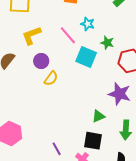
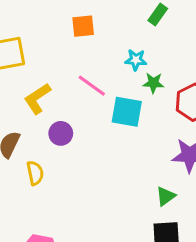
cyan star: (88, 24) -> (136, 60), moved
yellow semicircle: (51, 78) -> (35, 173), moved, turned -35

